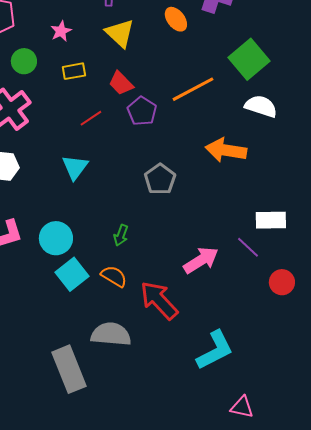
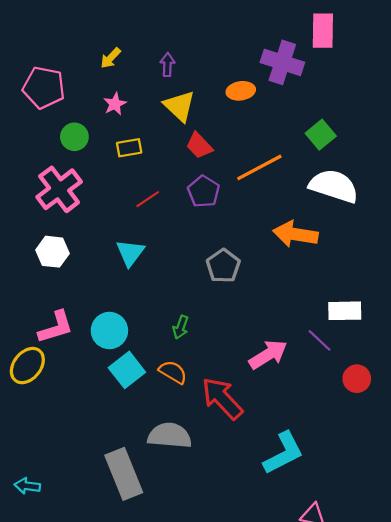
orange ellipse: (176, 19) -> (241, 91), turned -60
green square: (249, 59) -> (321, 135), size x0.7
red trapezoid: (121, 83) -> (199, 146), moved
white semicircle: (261, 106) -> (334, 186), size x1.4

